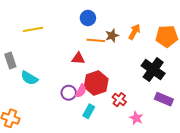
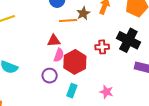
pink semicircle: (81, 91) -> (59, 55), moved
red cross: (119, 100) -> (102, 47), moved, turned -32
pink star: (136, 118) -> (106, 92), moved

